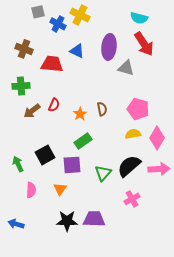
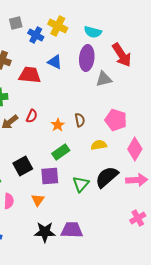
cyan semicircle: (139, 18) -> (93, 32), moved
gray triangle: (126, 68) -> (104, 79), turned -30
yellow semicircle: (133, 134) -> (99, 145), moved
pink cross: (132, 199) -> (138, 218), moved

